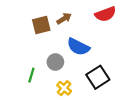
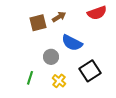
green line: (31, 75) -> (30, 78), moved

